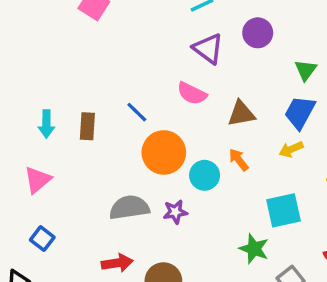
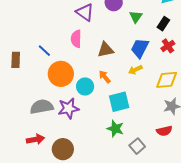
green triangle: (306, 70) -> (136, 17), moved
pink semicircle: (192, 93) -> (76, 39), turned 66
cyan square: (284, 210) -> (119, 102), moved
purple star: (175, 212) -> (69, 108), size x1.5

